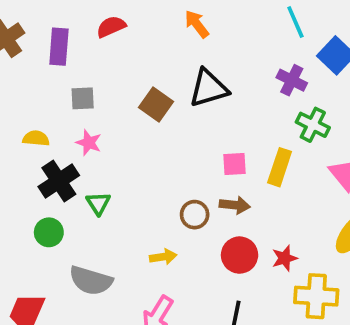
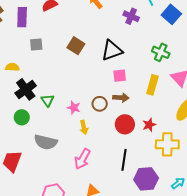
purple cross: (292, 80) -> (131, 16), moved
black triangle: (209, 88) -> (112, 50), moved
pink star: (89, 143) -> (74, 108), moved
yellow rectangle: (280, 167) -> (152, 85), moved
yellow arrow: (163, 257) -> (84, 127), turned 88

